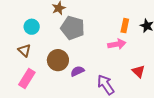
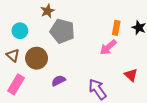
pink arrow: (117, 44) -> (108, 47), turned 150
brown circle: (58, 60) -> (37, 58), moved
purple semicircle: (77, 71) -> (58, 81), moved

